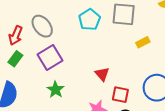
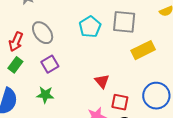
yellow rectangle: (143, 42) -> (143, 50), size x1.6
purple square: (50, 58) -> (50, 64), size x0.7
green star: (55, 90) -> (45, 95), moved, turned -30

